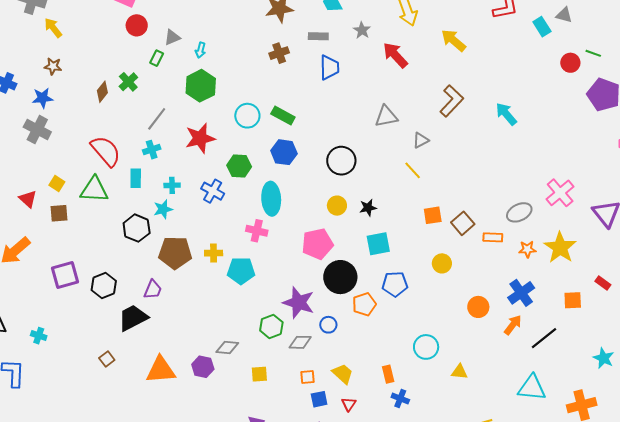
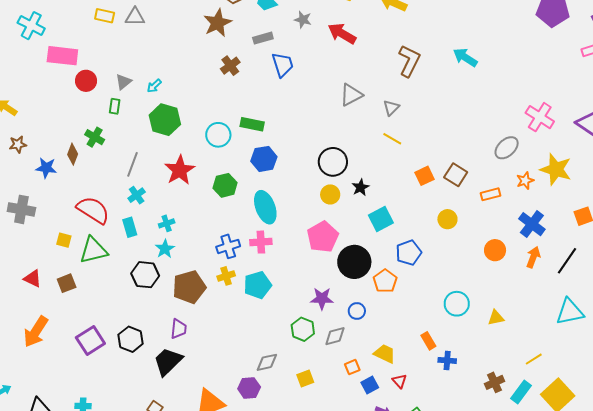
cyan arrow: (200, 50) -> (154, 86), turned 49
blue star: (43, 98) -> (46, 168), moved, turned 30
black circle: (341, 161) -> (333, 162), moved
yellow square: (57, 183) -> (64, 240), moved
blue cross: (213, 191) -> (228, 246), moved, turned -30
orange rectangle: (493, 237) -> (491, 194), moved
purple star: (299, 303) -> (322, 299), size x0.7

